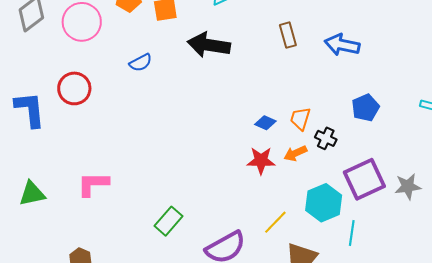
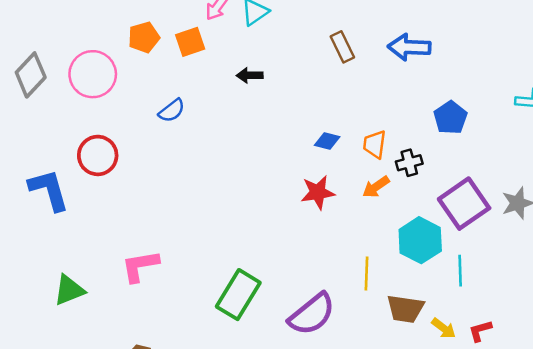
black arrow: (209, 45) -> (250, 75), size x0.5
blue diamond: (265, 123) -> (327, 141), moved
black cross: (326, 138) -> (409, 163), turned -30
red star: (261, 161) -> (318, 192), moved
green rectangle: (169, 221) -> (238, 295), size x1.4
yellow line: (275, 222) -> (366, 274), turned -32

